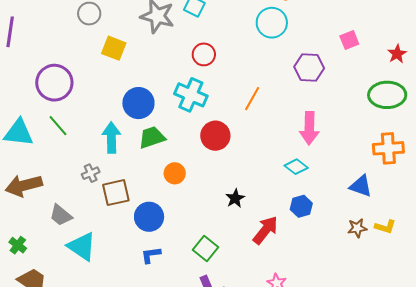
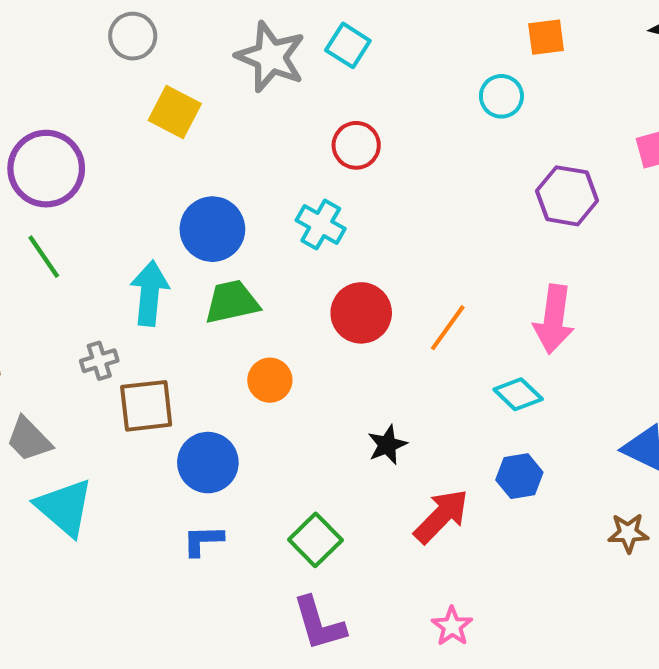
cyan circle: (272, 23) -> (501, 96), size x0.7
cyan cross: (191, 95) -> (321, 225), size x0.7
orange line: (252, 99) -> (448, 328), moved

